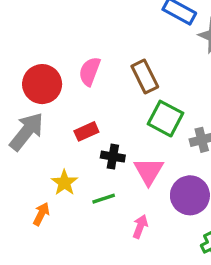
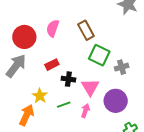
orange arrow: (41, 214) -> (27, 115), size x1.5
pink arrow: (140, 227) -> (85, 111), moved

